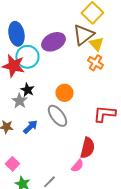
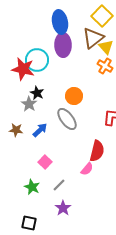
blue ellipse: (16, 34) -> (60, 22), moved
purple ellipse: (53, 42) -> (63, 45), turned -65
pink square: (12, 164) -> (45, 162), moved

